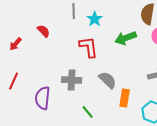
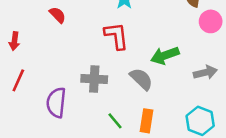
green arrow: (126, 38) -> (165, 55), moved
red arrow: (16, 44) -> (14, 41), moved, turned -32
orange rectangle: (125, 98) -> (146, 121), moved

